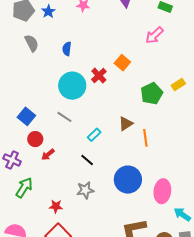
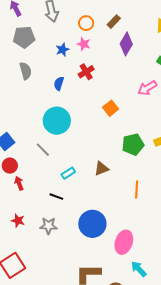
blue star: (48, 11) -> (62, 50), moved
red cross: (99, 76) -> (86, 72), moved
orange line: (145, 138) -> (137, 190), moved
red arrow: (48, 155) -> (19, 183), turned 96
black line: (87, 160) -> (56, 197), turned -32
red star: (56, 206) -> (18, 221), moved

